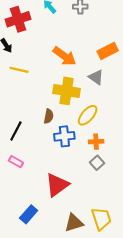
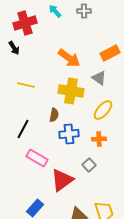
yellow line: (19, 70) -> (26, 85), moved
yellow ellipse: (88, 115) -> (103, 110), moved
pink rectangle: (16, 162) -> (37, 158), moved, size x1.5
gray square: (97, 163) -> (89, 165), moved

